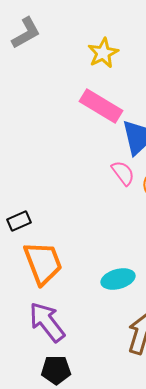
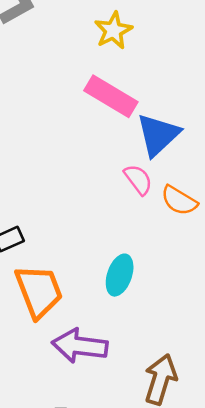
cyan ellipse: (118, 279) -> (120, 275), moved, turned -56
purple arrow: (47, 322) -> (80, 346), moved, turned -45

